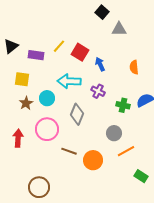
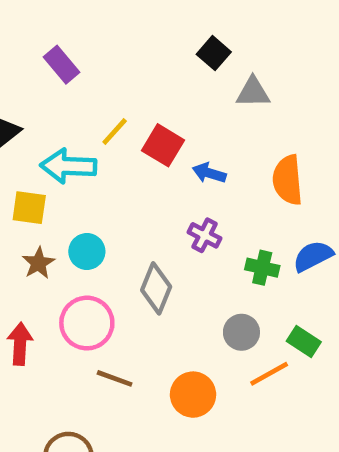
purple rectangle: (36, 55) -> (61, 65), moved, turned 42
blue arrow: (100, 64) -> (209, 173), turned -48
orange semicircle: (134, 67) -> (288, 180), size x1.5
cyan arrow: (69, 81) -> (68, 166), moved
brown line: (69, 151) -> (115, 378), moved
green rectangle: (141, 176) -> (304, 341), moved

